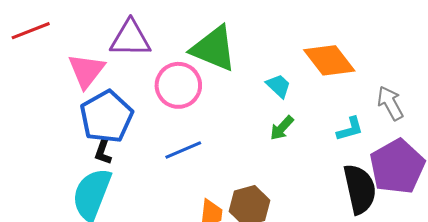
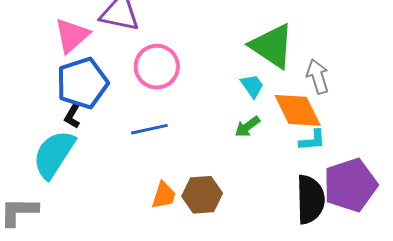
green triangle: (214, 49) -> (272, 46), moved
orange diamond: (329, 60) -> (298, 110), moved
gray arrow: (390, 103) -> (318, 76), moved

